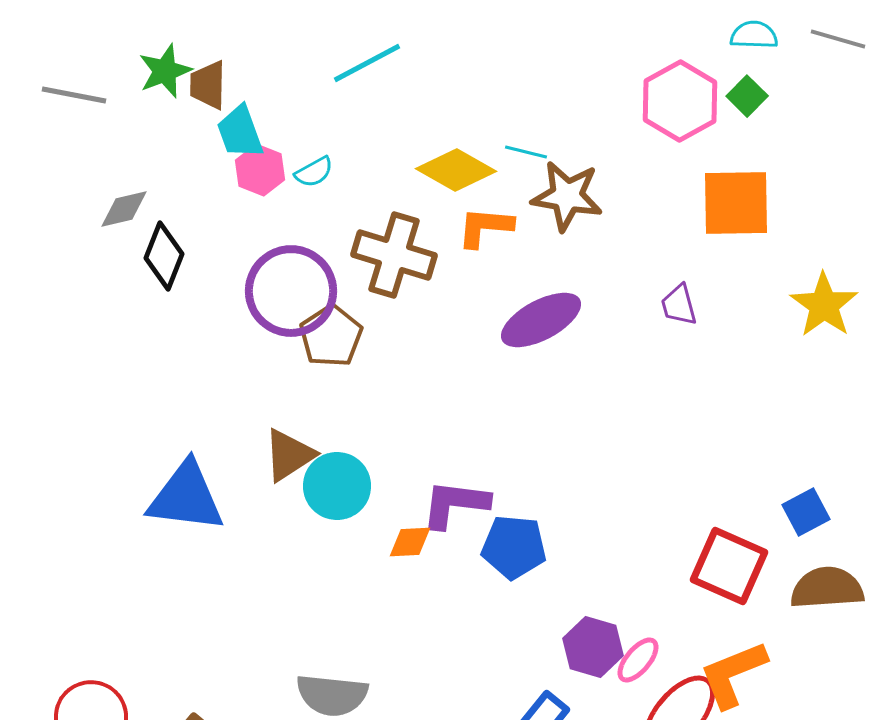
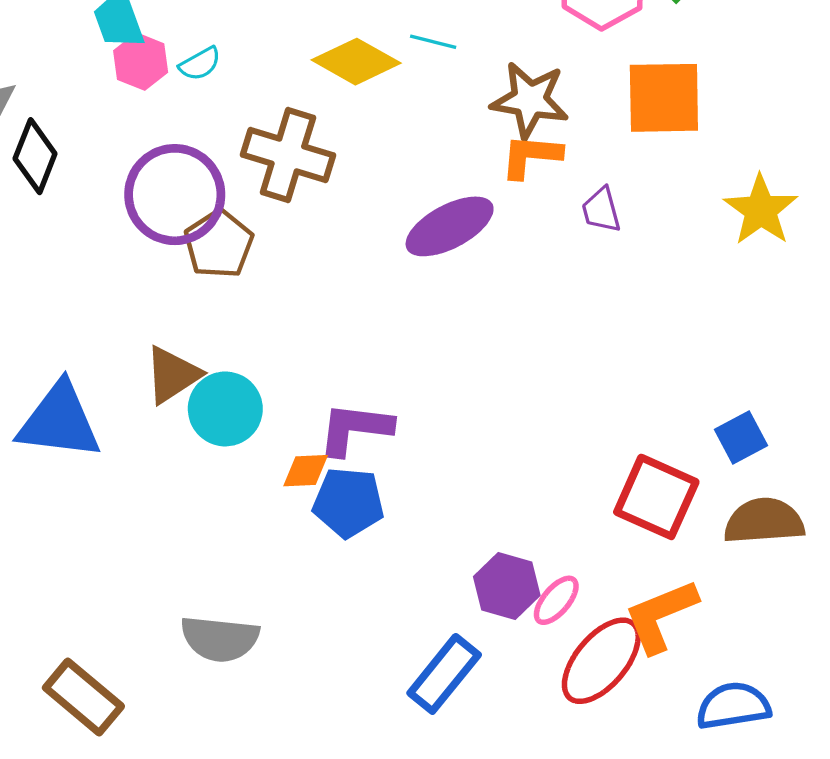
brown star: (567, 196) -> (530, 100), moved
orange L-shape: (485, 227) -> (531, 156), moved
blue pentagon: (514, 547) -> (348, 502), moved

